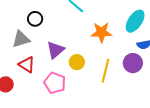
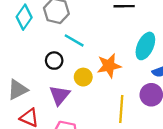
black circle: (35, 19) -> (54, 61), moved
yellow circle: (77, 62) -> (83, 77), moved

